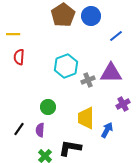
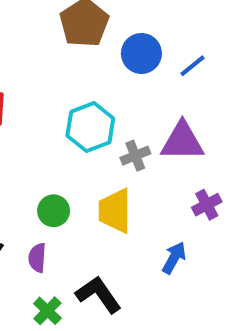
blue circle: (91, 16) -> (141, 53), moved
yellow trapezoid: (86, 118) -> (115, 211), moved
black L-shape: (70, 148) -> (99, 295), turned 45

